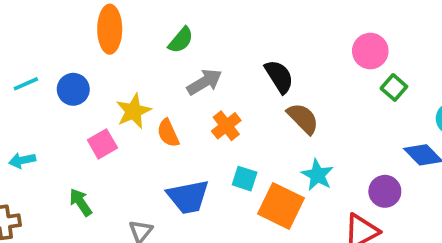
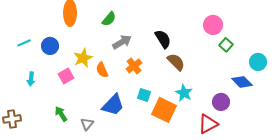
cyan arrow: (22, 160) -> (31, 79), moved, turned -72
blue trapezoid: (188, 197) -> (113, 105), turned -35
green arrow: (81, 202) -> (61, 114), moved

